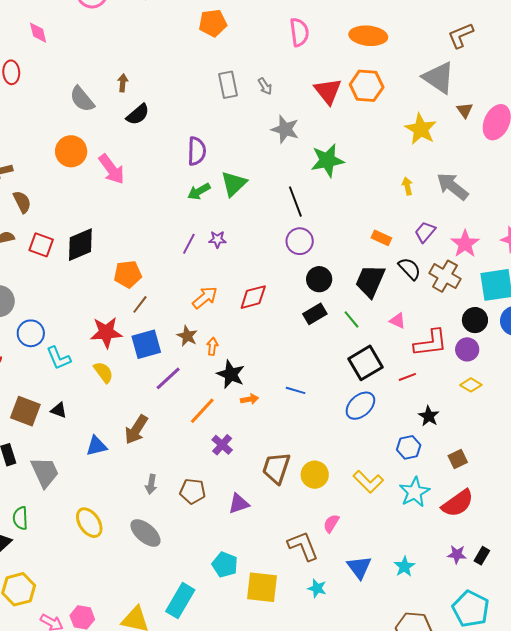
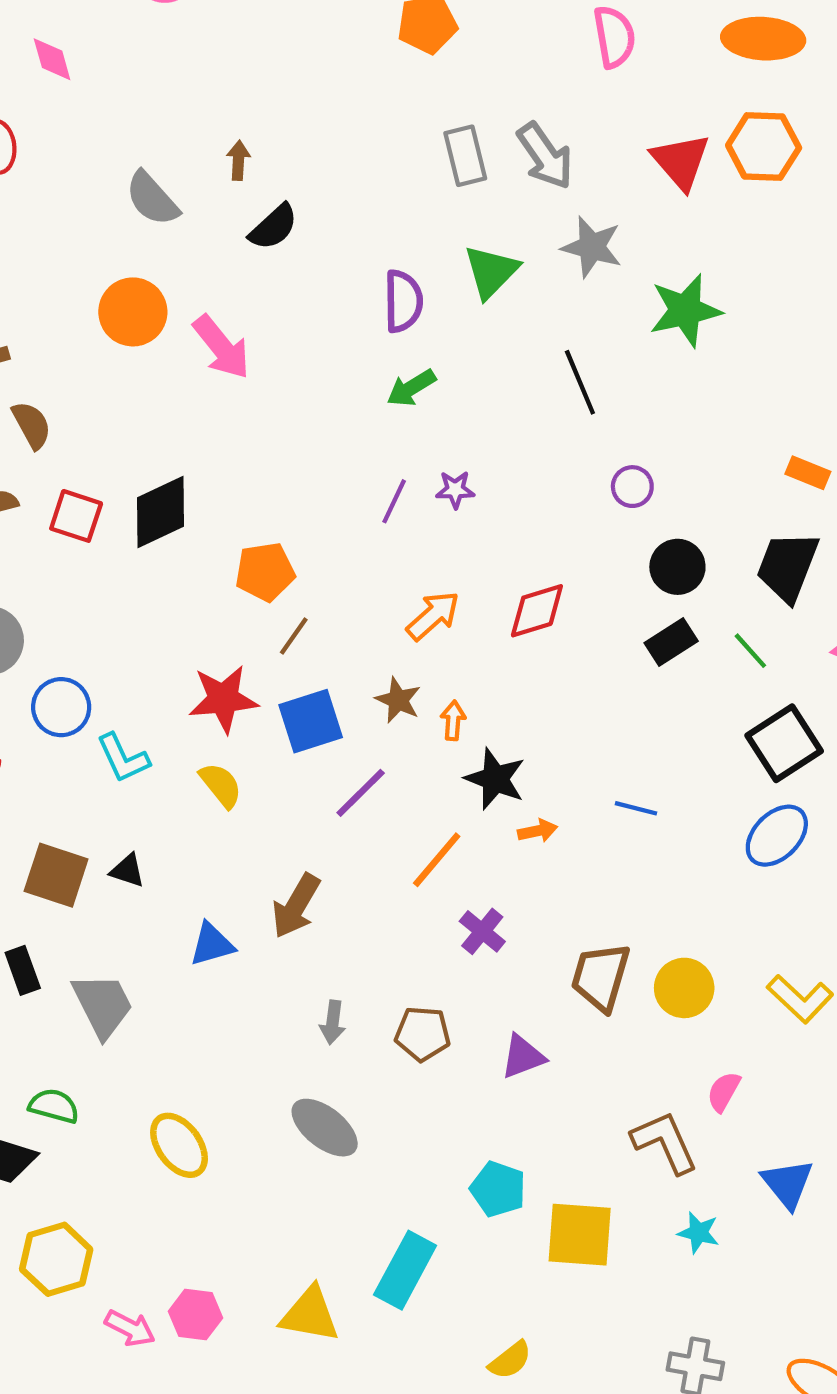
gray arrow: (265, 86) -> (545, 156), size x1.8
green triangle: (234, 184) -> (491, 272), moved
black line: (295, 202) -> (580, 382), moved
purple circle: (300, 241) -> (632, 487), size x0.7
green semicircle: (20, 518) -> (54, 1106), turned 110
yellow ellipse: (89, 523) -> (179, 1145), moved

